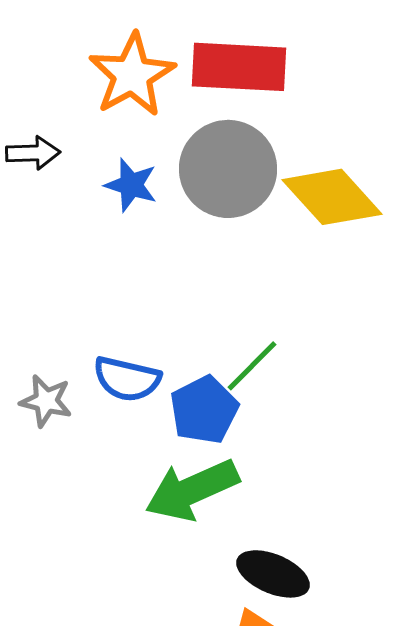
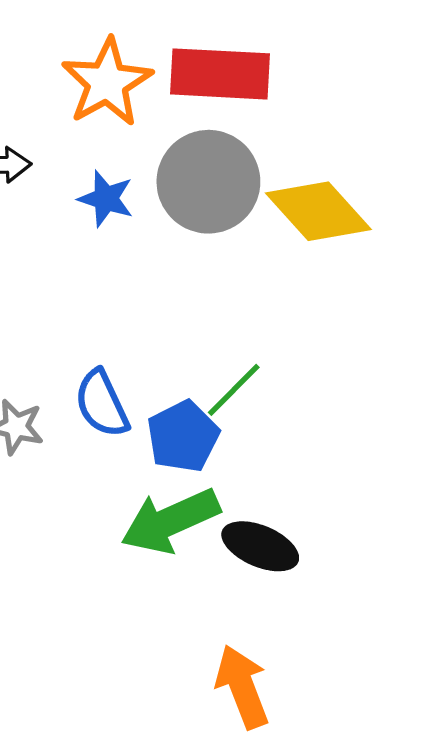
blue semicircle: (127, 379) -> (102, 404), turned 52
black ellipse: (273, 574) -> (260, 546), moved

